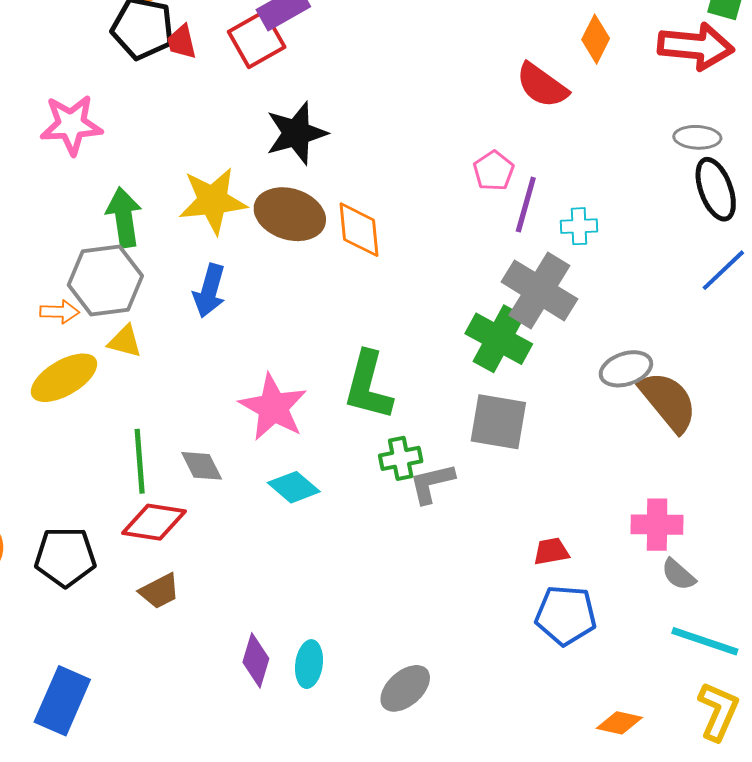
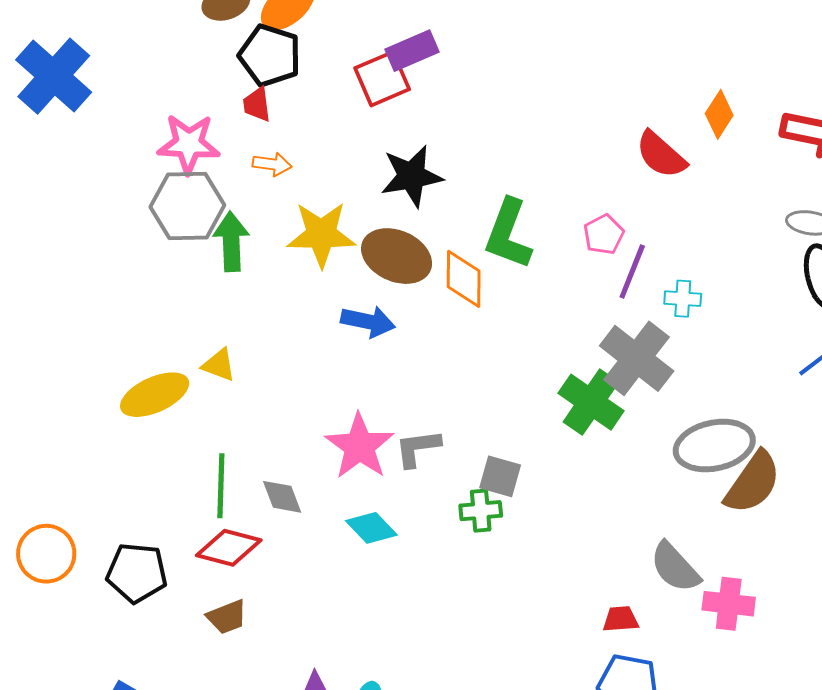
red trapezoid: (182, 42) -> (257, 104), moved
gray hexagon: (105, 280) -> (187, 206), moved
blue arrow: (209, 291) -> (368, 321), moved, turned -100
orange arrow: (60, 312) -> (272, 164), moved
gray ellipse: (626, 369) -> (714, 446), size x1.5
green L-shape: (368, 386) -> (508, 234), moved
brown semicircle: (668, 402) -> (753, 483), turned 68
gray square: (498, 422) -> (500, 476), moved, size x0.7
gray L-shape: (432, 483) -> (418, 448), moved
gray semicircle: (678, 574) -> (675, 567), moved, size x1.5

